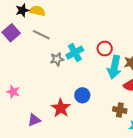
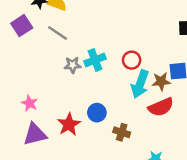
pink star: (13, 92) -> (30, 103), moved
brown cross: (120, 110) -> (122, 132), moved
purple triangle: (34, 120) -> (35, 134), size x1.5

